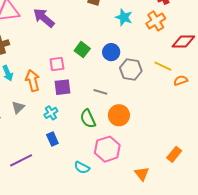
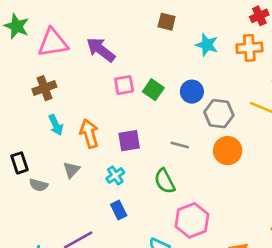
orange cross: (156, 21) -> (249, 48), turned 30
pink square: (57, 64) -> (124, 85), moved
orange circle: (119, 115) -> (228, 151), moved

